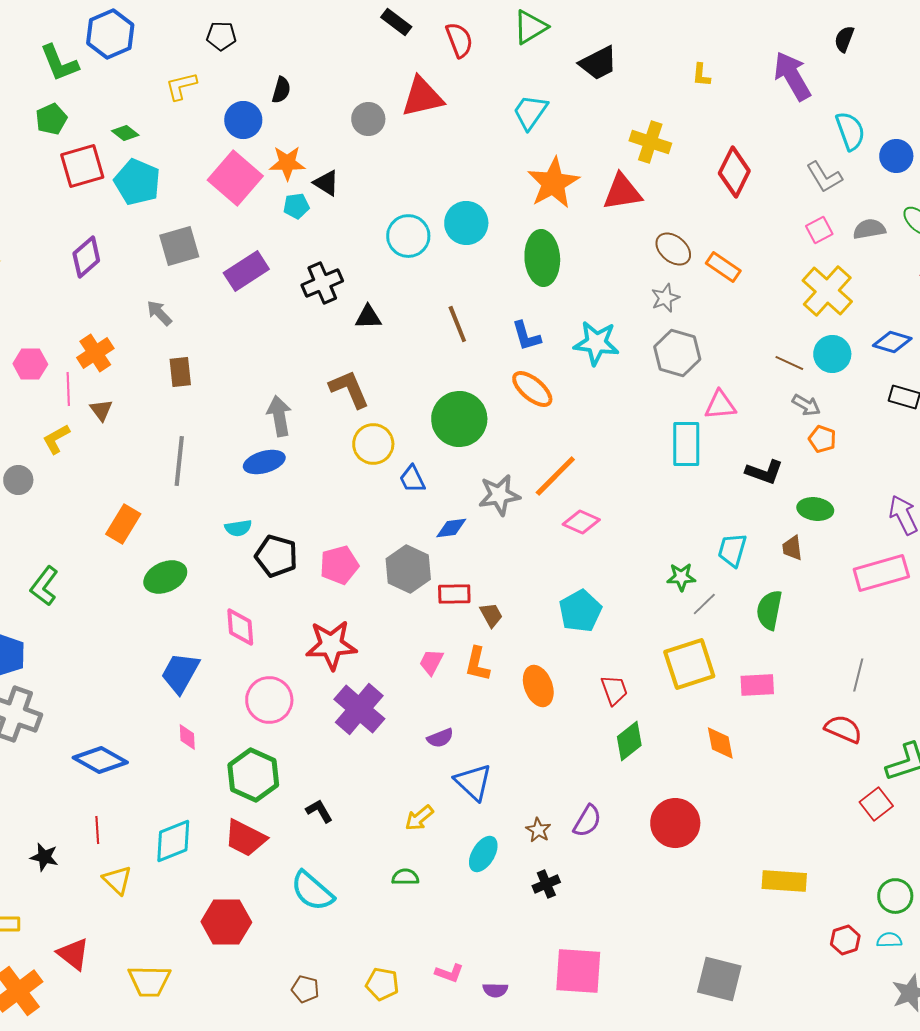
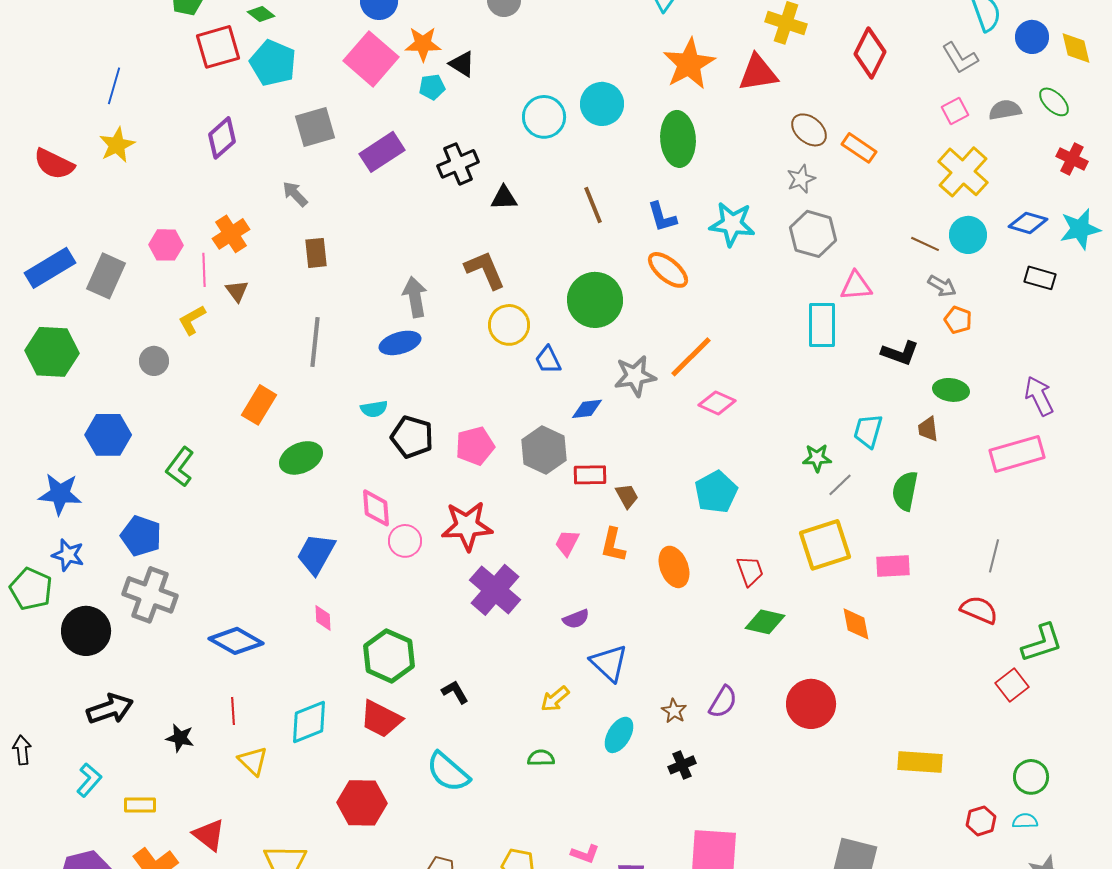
pink circle: (269, 700) -> (405, 541), moved, size x0.7
green diamond: (629, 741) -> (765, 622), turned 51

